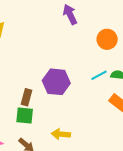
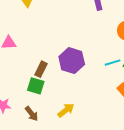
yellow arrow: (61, 134) -> (66, 110), turned 126

